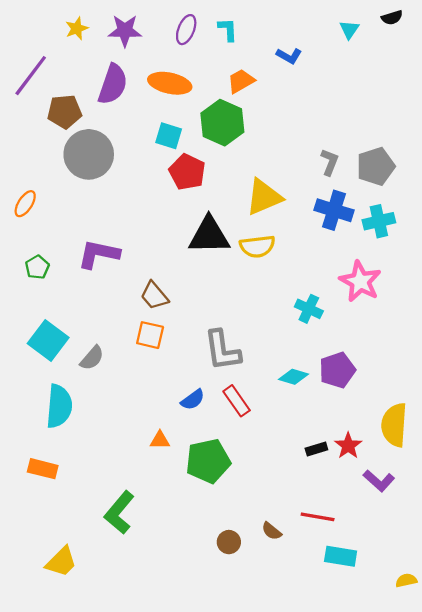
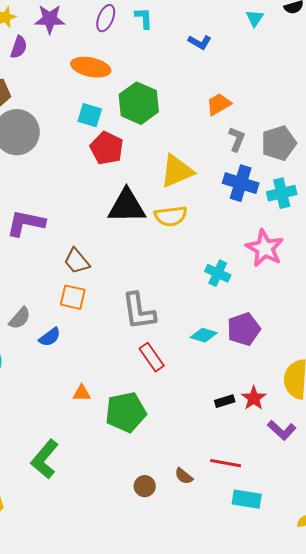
orange trapezoid: (241, 81) -> (219, 104), moved
purple semicircle: (113, 84) -> (19, 47), moved, size x0.6
blue semicircle: (193, 400) -> (50, 337), moved

